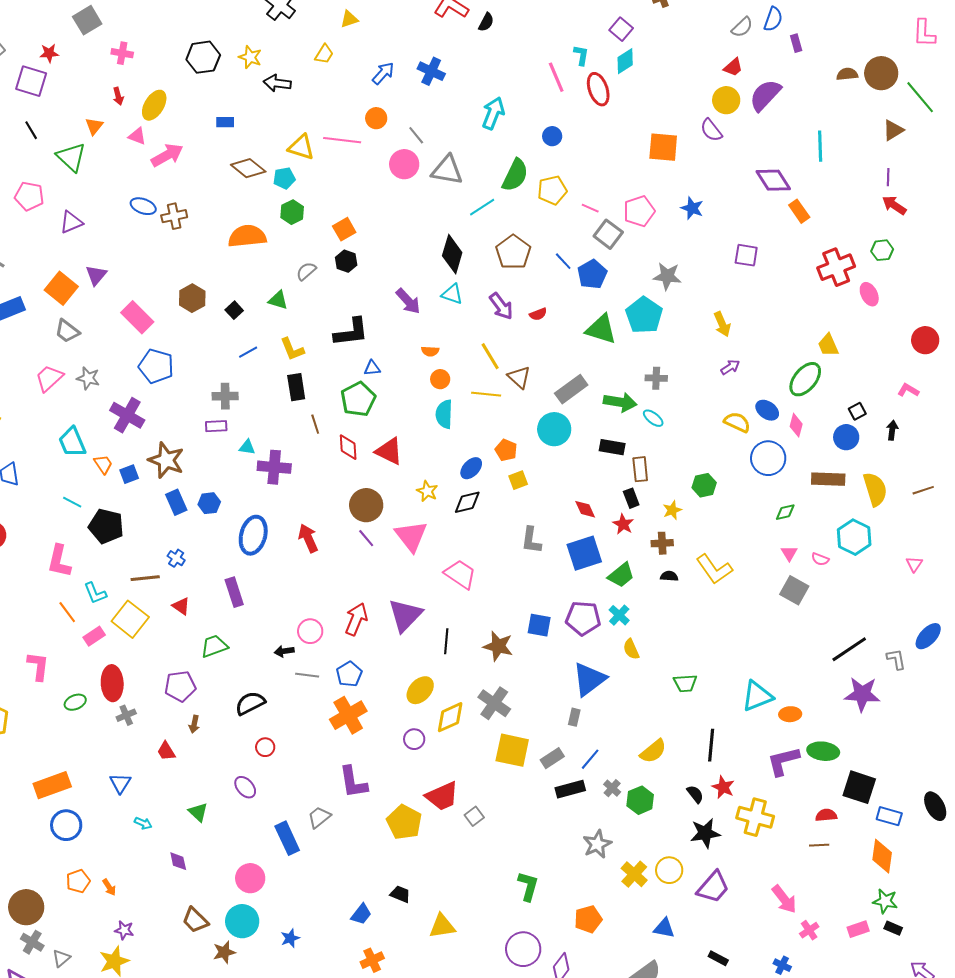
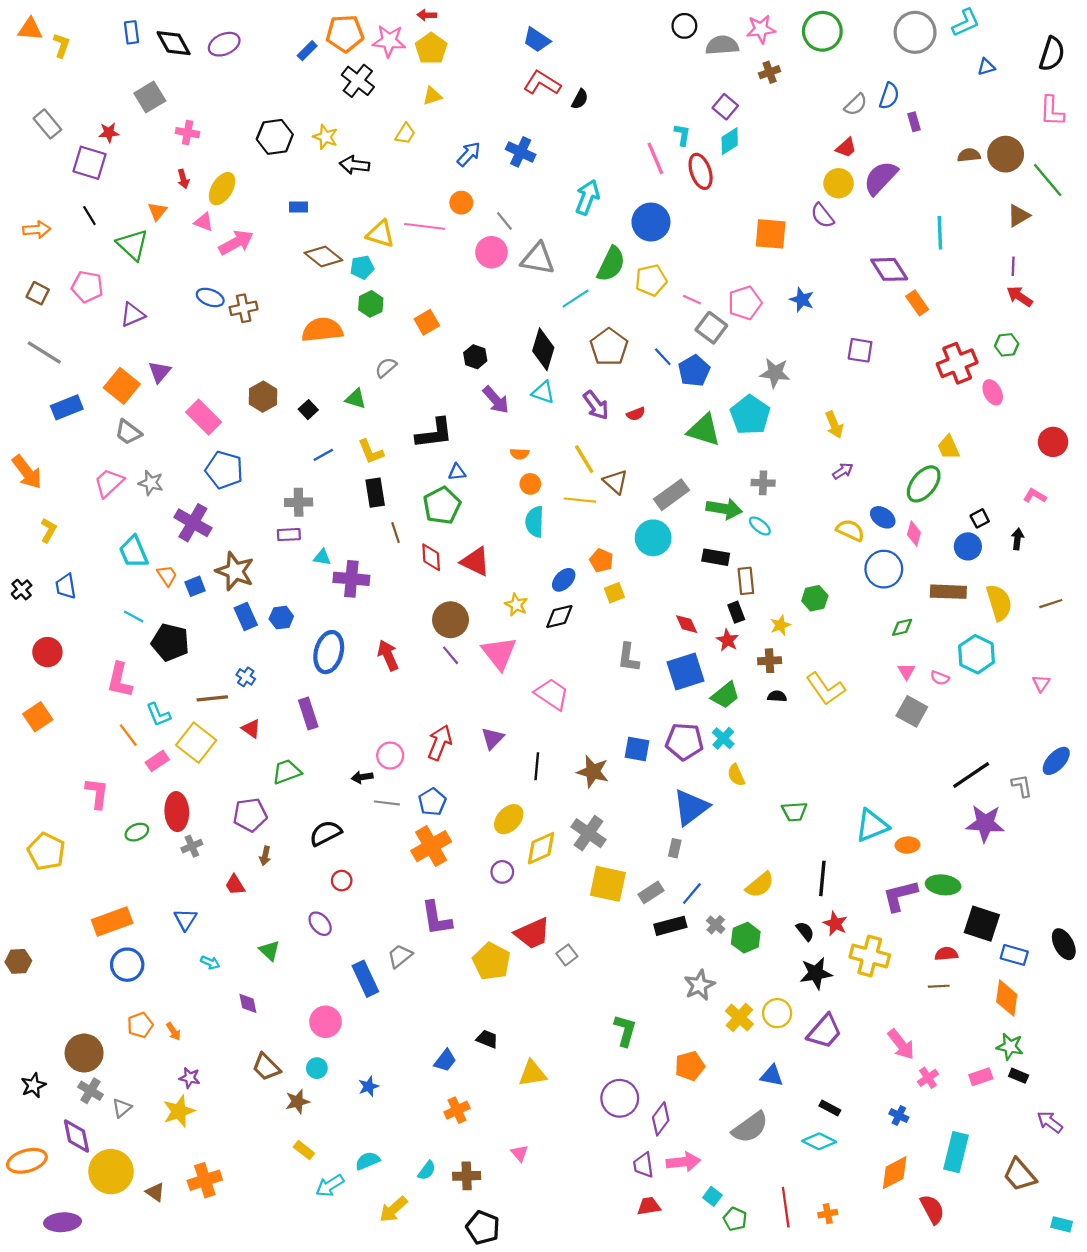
blue circle: (552, 136) -> (651, 222), size x1.8
black hexagon: (346, 261) -> (475, 357), moved
purple triangle: (405, 615) -> (493, 738), size x0.6
cyan circle: (242, 921) -> (317, 1068), size x0.6

